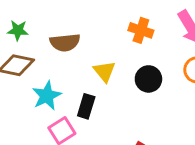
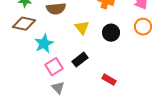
black rectangle: (86, 106) -> (80, 60), moved, turned 35

